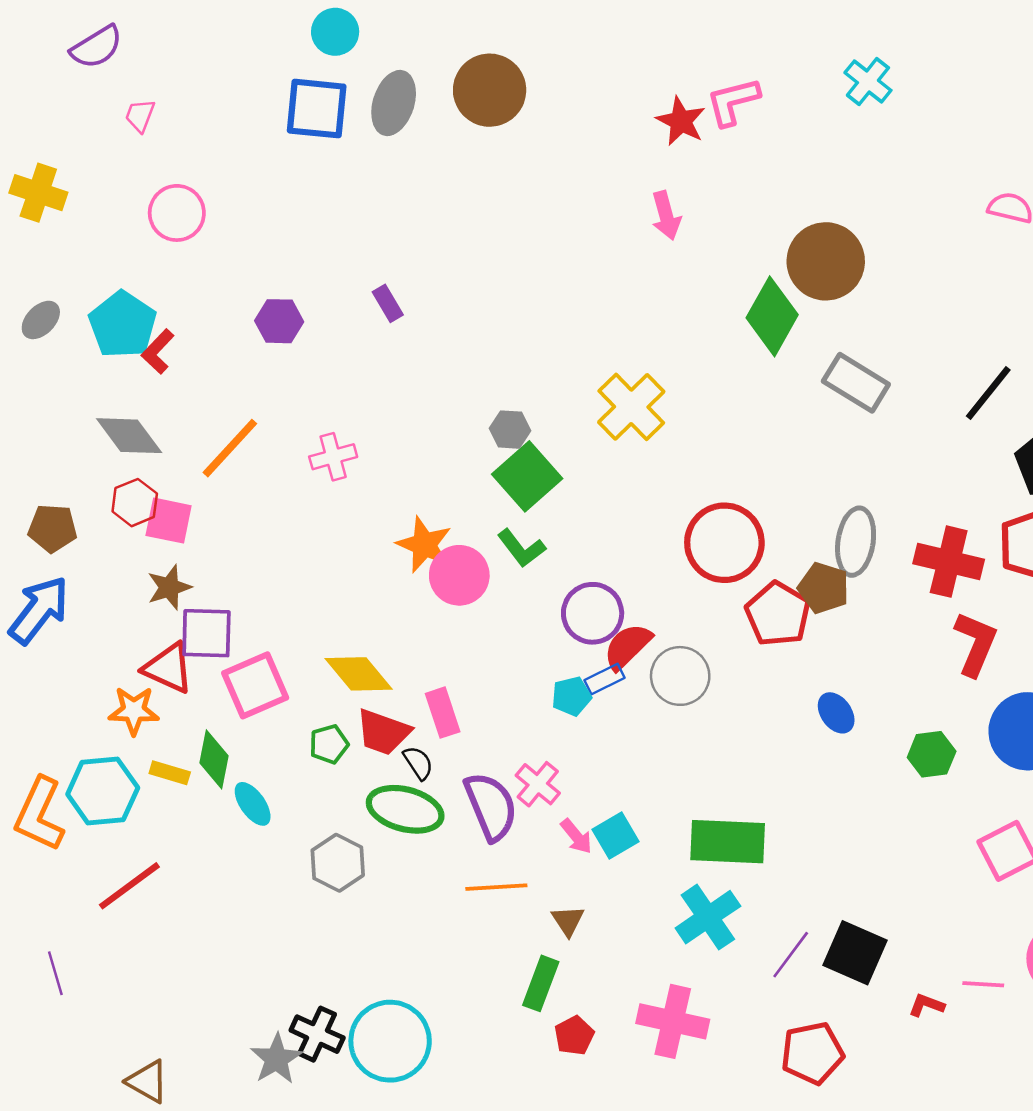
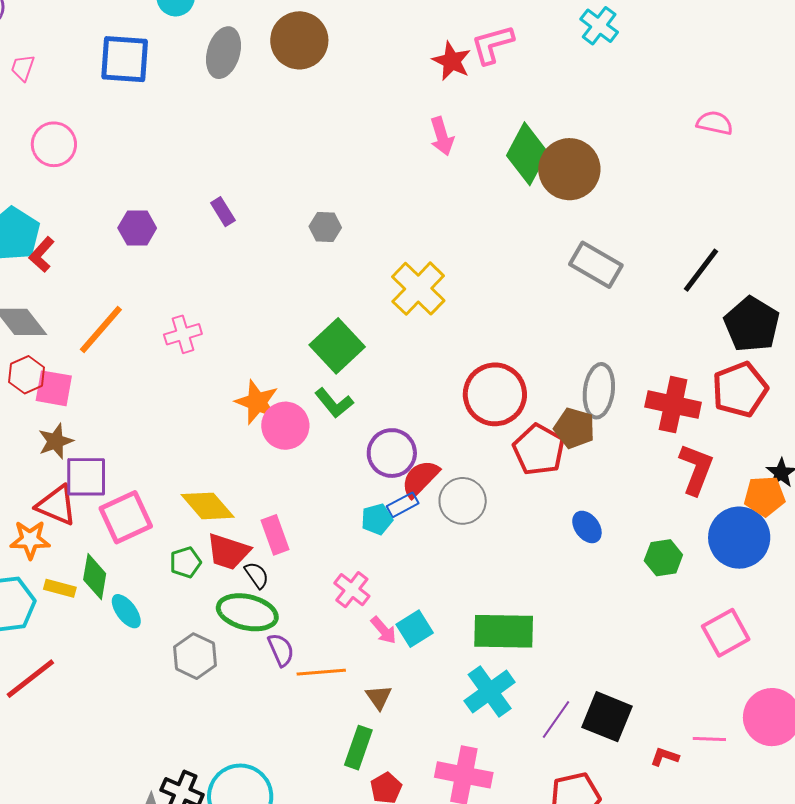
blue square: (317, 109) -> (125, 59), moved
green diamond: (772, 316) -> (527, 154), moved
gray hexagon: (510, 430) -> (325, 227), moved
purple semicircle: (491, 806) -> (281, 650), moved, size x0.6

